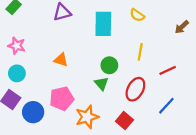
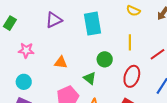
yellow semicircle: (137, 15) -> (133, 11), moved
pink star: (17, 46) -> (26, 50), moved
green triangle: (101, 84) -> (90, 78), moved

